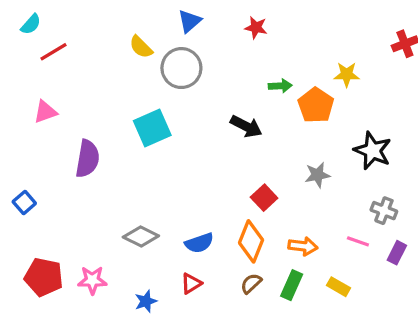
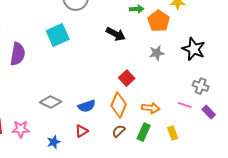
gray star: (317, 175) -> (157, 53), moved
purple rectangle: (397, 253) -> (209, 112), turned -72
yellow rectangle: (339, 287) -> (173, 133), turned 40

